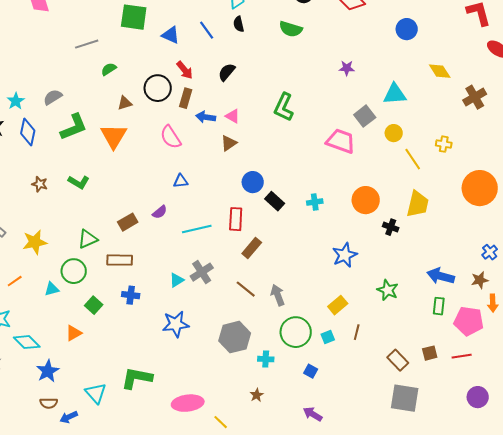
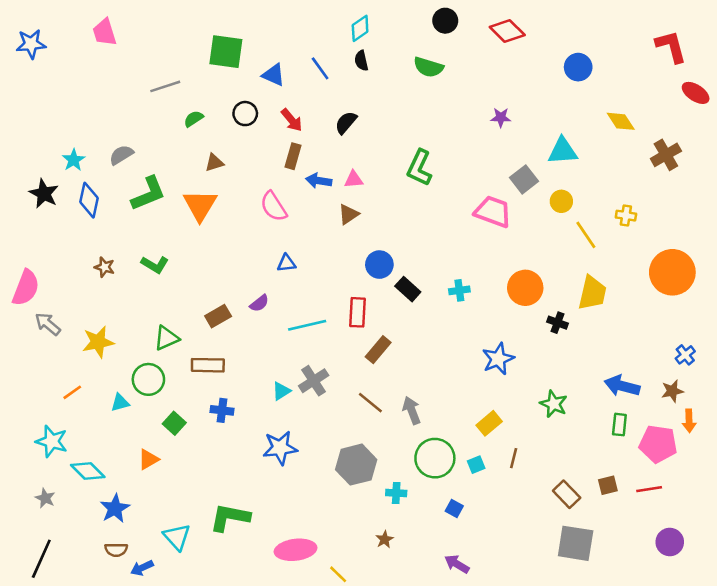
black circle: (158, 88) -> (245, 114), moved, size x0.7
pink triangle: (233, 116) -> (354, 179), turned -35

